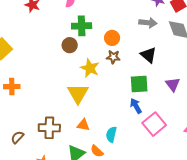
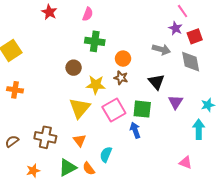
brown circle: (70, 45) -> (74, 68), moved
yellow star: (90, 68) -> (96, 85), turned -30
purple triangle: (173, 84) -> (175, 102), moved
pink square: (154, 124) -> (114, 110), moved
orange triangle: (83, 125) -> (80, 140), turned 32

